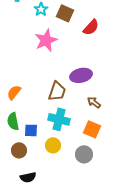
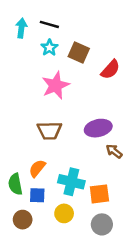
brown trapezoid: (57, 91) -> (49, 131), moved, turned 70
orange semicircle: (14, 92) -> (37, 168), moved
brown arrow: (94, 102) -> (114, 151), moved
orange square: (92, 129) -> (99, 194), moved, turned -30

